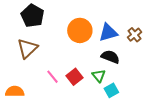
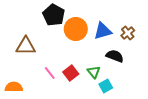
black pentagon: (33, 16) -> (54, 15), moved
brown triangle: (27, 48) -> (26, 46), turned 45
black semicircle: (110, 57) -> (115, 56), moved

